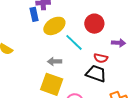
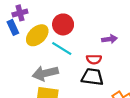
red circle: (94, 24) -> (63, 24), moved
gray arrow: (55, 61) -> (45, 73), size x1.6

